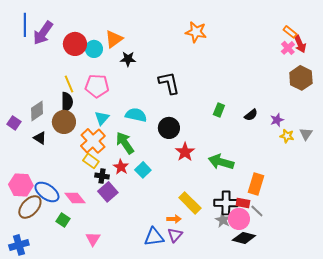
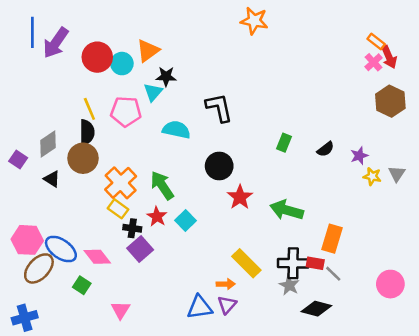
orange star: (196, 32) -> (254, 21), moved
cyan semicircle: (136, 115) -> (176, 130), moved
cyan triangle: (102, 118) -> (153, 92), moved
pink circle: (239, 219) -> (390, 284), moved

